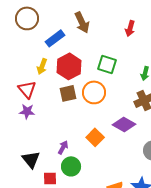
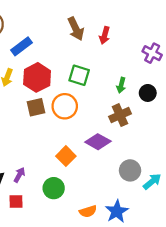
brown arrow: (82, 22) -> (76, 29), moved
purple arrow: (63, 147) -> (19, 175), moved
green circle: (71, 166) -> (54, 188), moved

